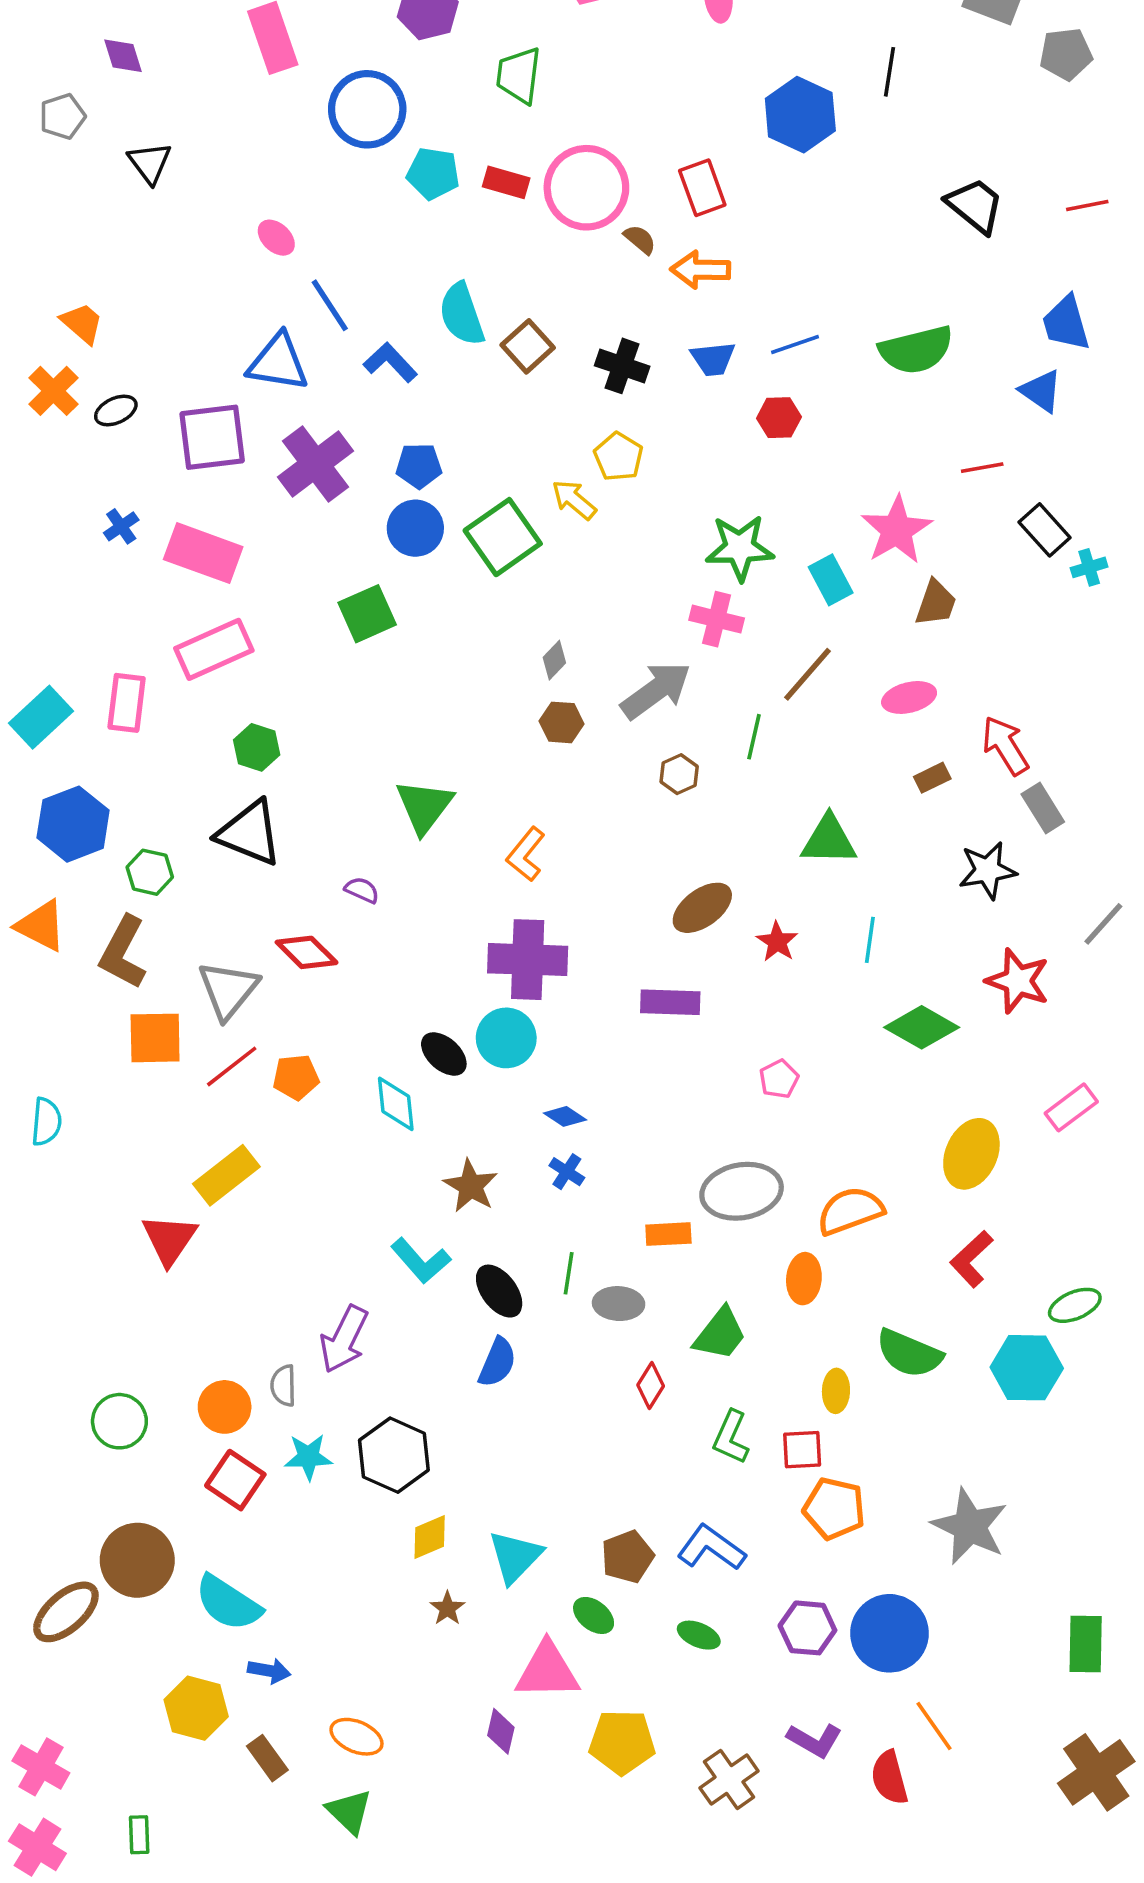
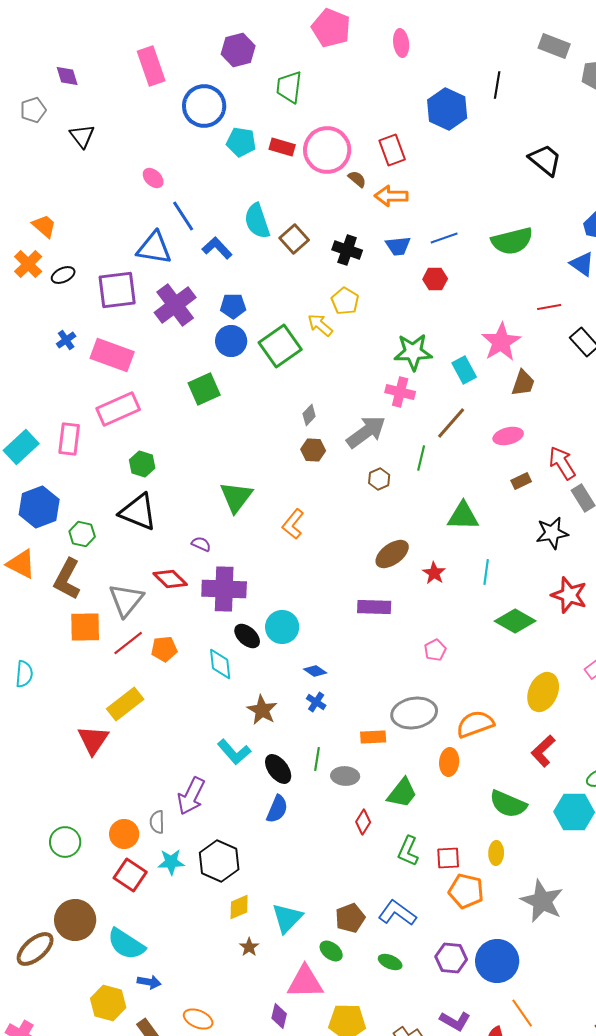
purple cross: (528, 960) -> (224, 589), moved
yellow ellipse: (836, 1391) -> (496, 853), moved

